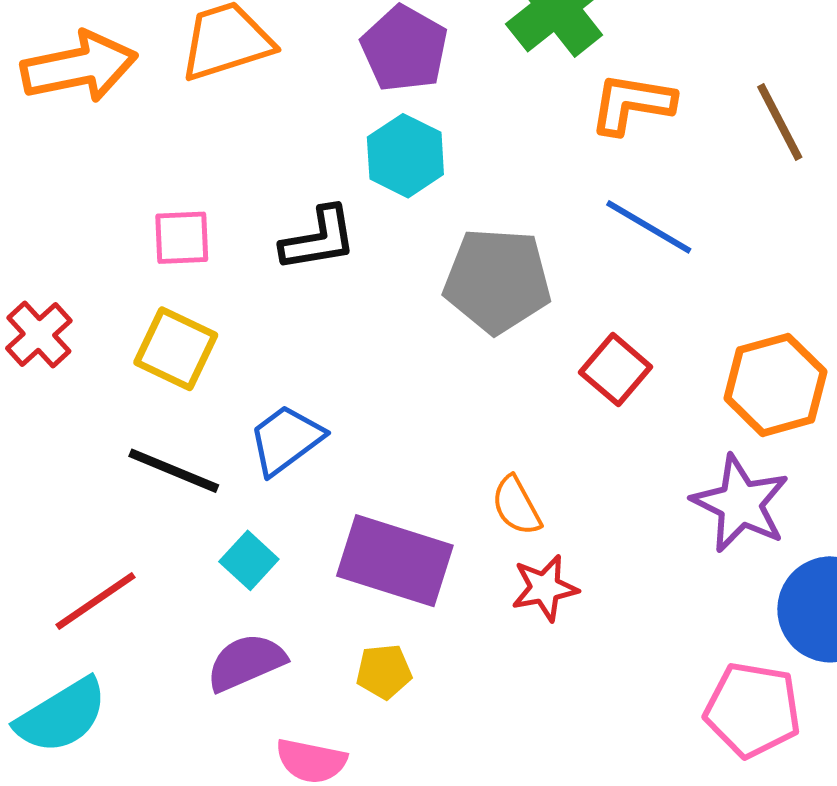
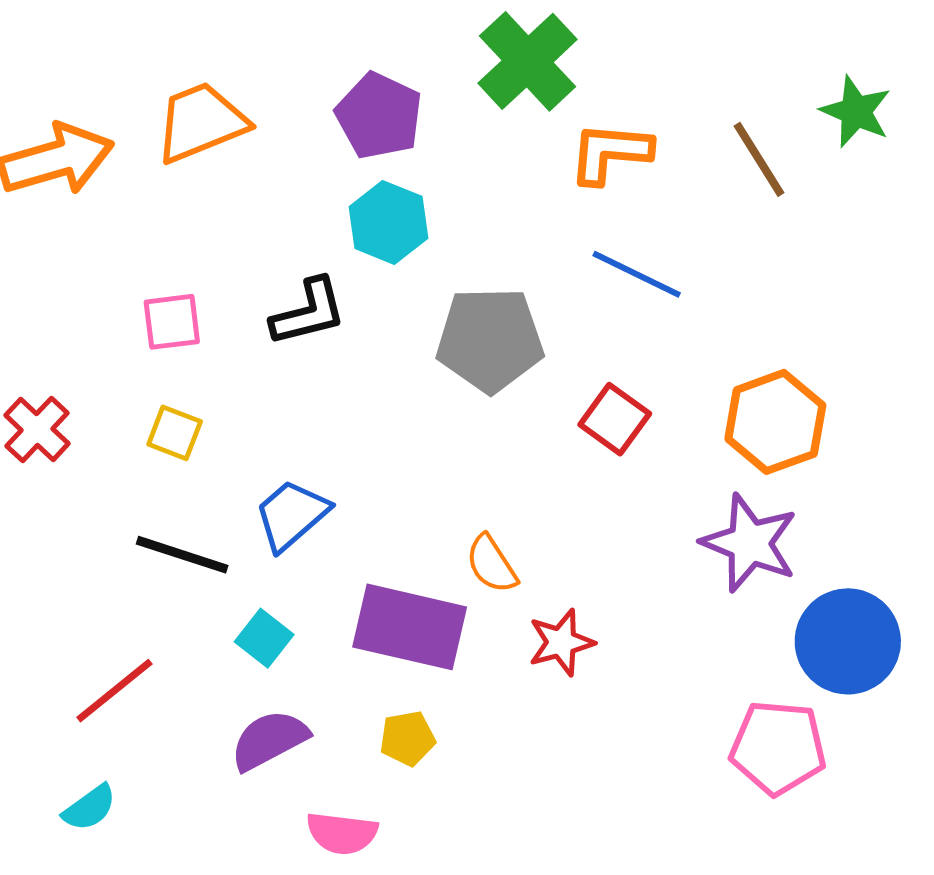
yellow square: (176, 349) -> (175, 433), size x0.7
orange semicircle: (516, 506) -> (492, 564), moved
cyan semicircle: (62, 716) -> (90, 808), size x0.6

